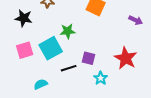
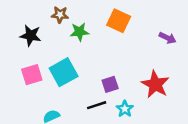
green star: (68, 31) -> (79, 32), moved
purple square: (89, 58) -> (110, 84), turned -32
black line: (69, 68) -> (97, 105), moved

